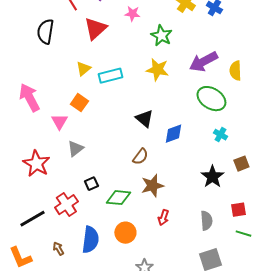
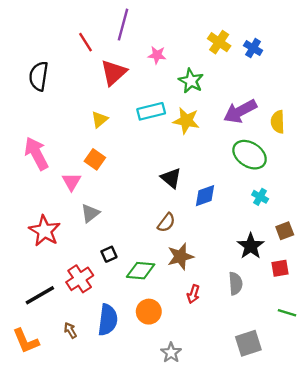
black semicircle: (45, 32) -> (39, 76), moved
cyan rectangle: (110, 76) -> (151, 111), moved
red square: (238, 210) -> (280, 268), moved
gray semicircle: (206, 221) -> (235, 284), moved

